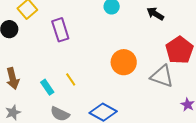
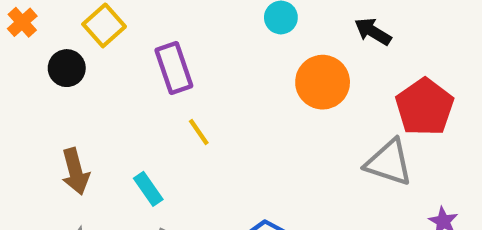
orange circle: (124, 62) -> (323, 82), moved
yellow line: (71, 79) -> (199, 132), moved

